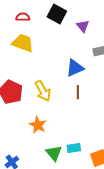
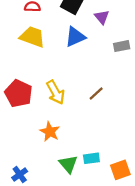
blue triangle: (75, 68) -> (75, 37), moved
brown line: (78, 92) -> (96, 93), turned 48

